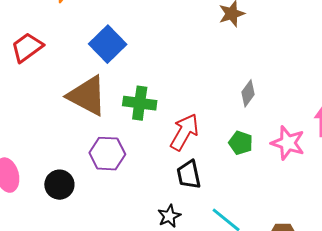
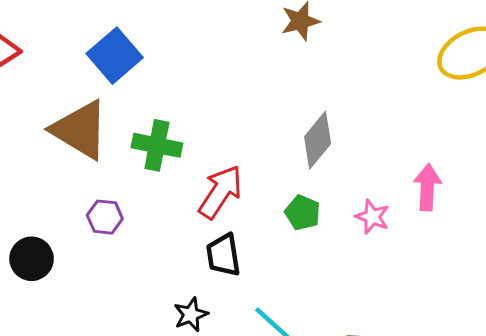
gray diamond: (248, 93) -> (318, 140), size x1.4
pink star: (288, 143) -> (372, 217), size x0.7
purple hexagon: (107, 154) -> (105, 217), size x0.7

